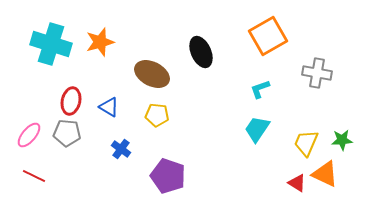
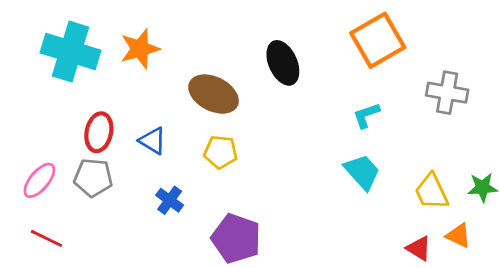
cyan trapezoid: (257, 129) -> (362, 172), turned 104
yellow trapezoid: (306, 143) -> (432, 192), turned -48
orange triangle: (325, 174) -> (458, 236), size x0.7

